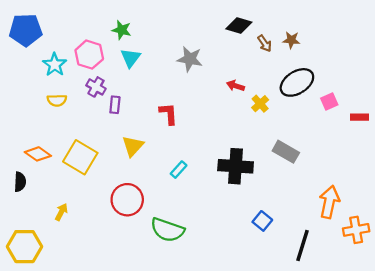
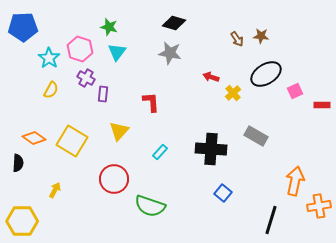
black diamond: (239, 26) -> (174, 23), moved
yellow semicircle: (57, 100) -> (51, 90), turned -60
blue square: (262, 221) -> (223, 193), moved

